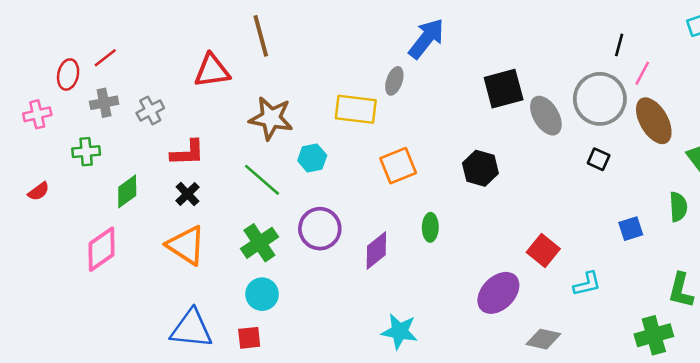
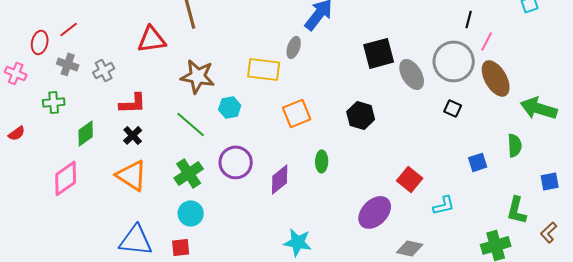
gray cross: (104, 103) -> (68, 64), turned 30
pink cross: (37, 114) -> (16, 73), turned 35

